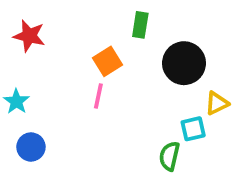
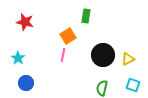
black circle: (184, 63) -> (103, 55), moved
cyan square: (193, 129) -> (133, 85), moved, turned 32

